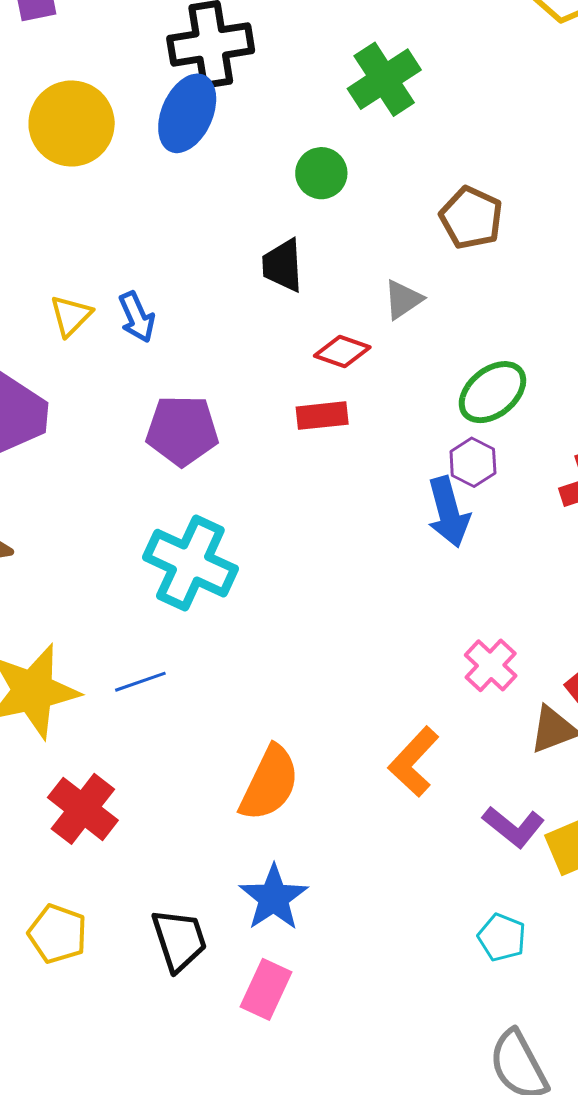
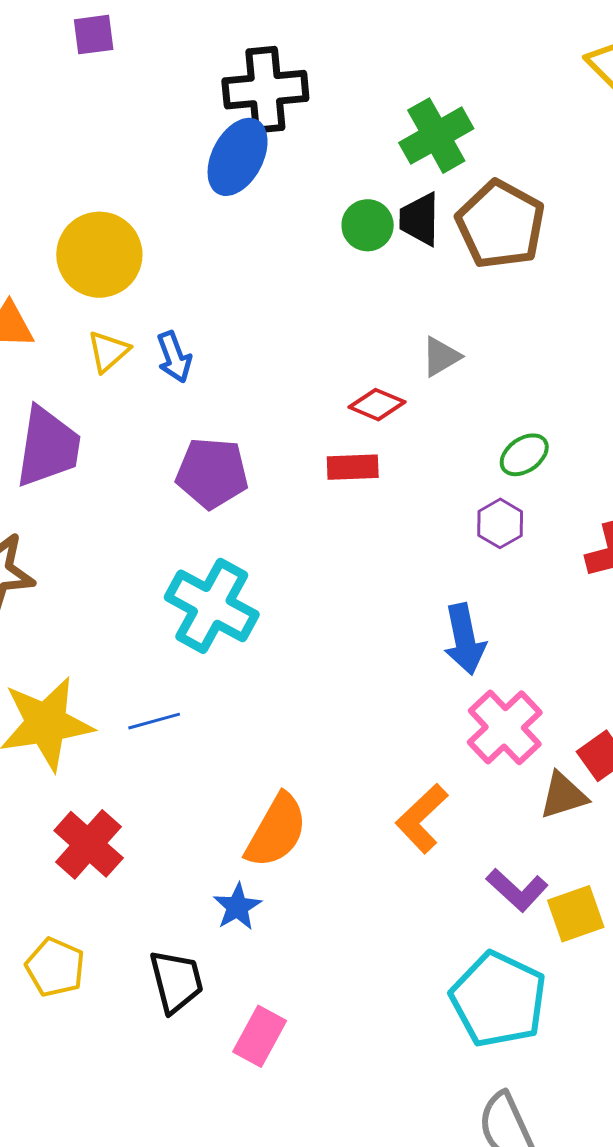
yellow circle: (72, 123) -> (99, 255), moved
brown pentagon: (471, 218) -> (501, 225), moved, size x1.4
black trapezoid: (283, 265) -> (420, 219), moved
green ellipse: (492, 392) -> (524, 455), size x0.7
blue arrow: (448, 512) -> (465, 639), moved
pink cross: (491, 665) -> (505, 727), size x1.4
blue star: (274, 898) -> (237, 907), moved, size x0.7
cyan pentagon: (502, 937) -> (498, 999), size x2.0

